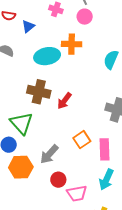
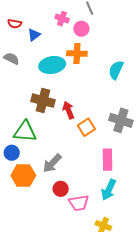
pink circle: (85, 17) -> (81, 29), moved
red arrow: (64, 101) -> (68, 110), turned 120
green triangle: (21, 123) -> (25, 132), turned -45
orange square: (82, 140) -> (86, 127), moved

